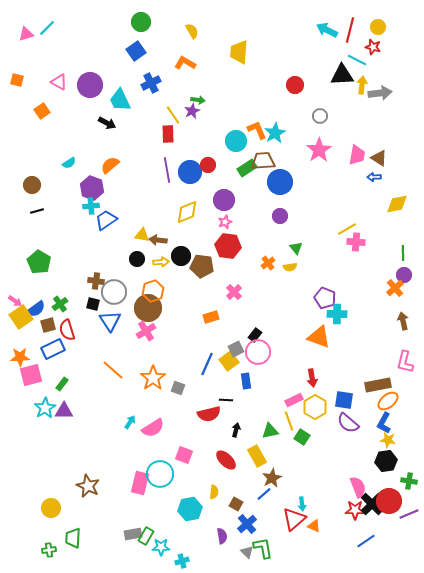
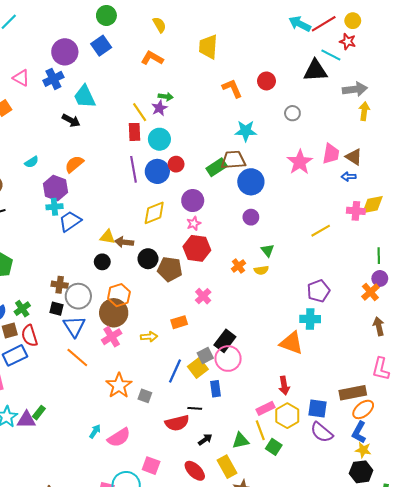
red line: (350, 30) -> (324, 24), turned 45
blue cross: (151, 83) -> (53, 79), moved
purple circle: (90, 85) -> (65, 52), moved
yellow arrow: (362, 85) -> (364, 111), moved
orange L-shape: (257, 130) -> (232, 88), moved
cyan star: (275, 133) -> (246, 131), turned 30
cyan circle: (236, 141) -> (159, 139), moved
pink star: (319, 150) -> (300, 162), moved
pink cross: (356, 242) -> (356, 211), moved
yellow arrow: (161, 262) -> (149, 337), moved
purple pentagon: (325, 298) -> (318, 291), moved, turned 30
black rectangle: (255, 335) -> (225, 341), size x1.5
orange line: (113, 370) -> (77, 357), moved
green rectangle: (62, 384) -> (39, 413), moved
black arrow: (236, 430) -> (205, 440), turned 40

